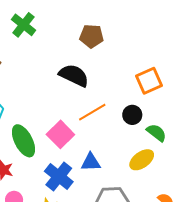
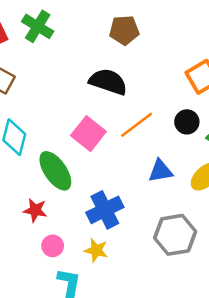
pink square: (60, 134) -> (88, 134), moved
blue triangle: (91, 162) -> (160, 171), moved
blue cross: (59, 176) -> (105, 210), turned 32

